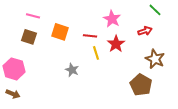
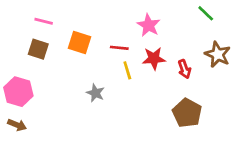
red arrow: (145, 31) -> (184, 69), moved, turned 88
red star: (116, 44) -> (154, 58), turned 30
brown star: (155, 59) -> (218, 54), moved

